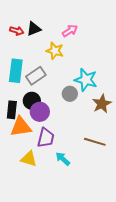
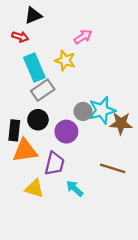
black triangle: (34, 29) -> (33, 15), moved
cyan rectangle: (16, 71) -> (34, 68), moved, turned -30
cyan star: (86, 80) -> (102, 110), moved, turned -30
brown star: (102, 104) -> (121, 123), turned 30
purple circle: (40, 112) -> (66, 132), moved

